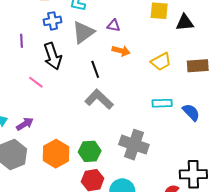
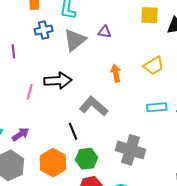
orange arrow: (121, 51) -> (116, 73), moved, turned -114
black arrow: (53, 56) -> (58, 81), moved, turned -72
black line: (95, 69) -> (73, 131), moved
pink line: (36, 82) -> (30, 92), turned 70

